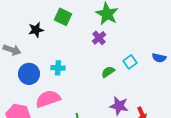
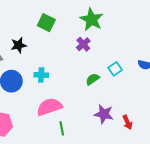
black star: (36, 30) -> (19, 45), moved
pink semicircle: (48, 99) -> (49, 107), moved

